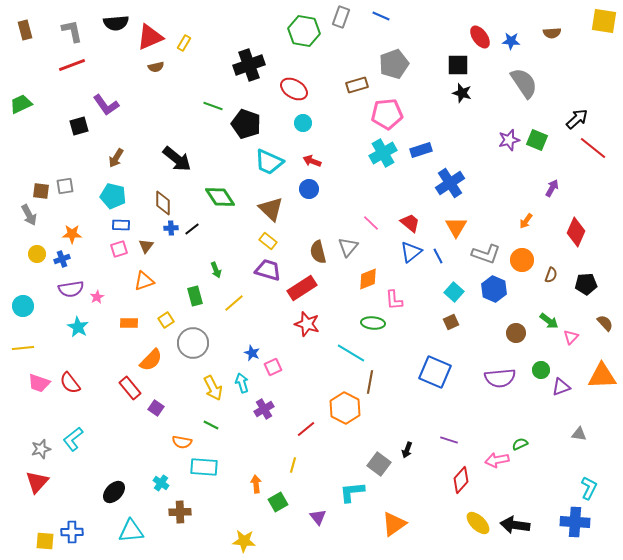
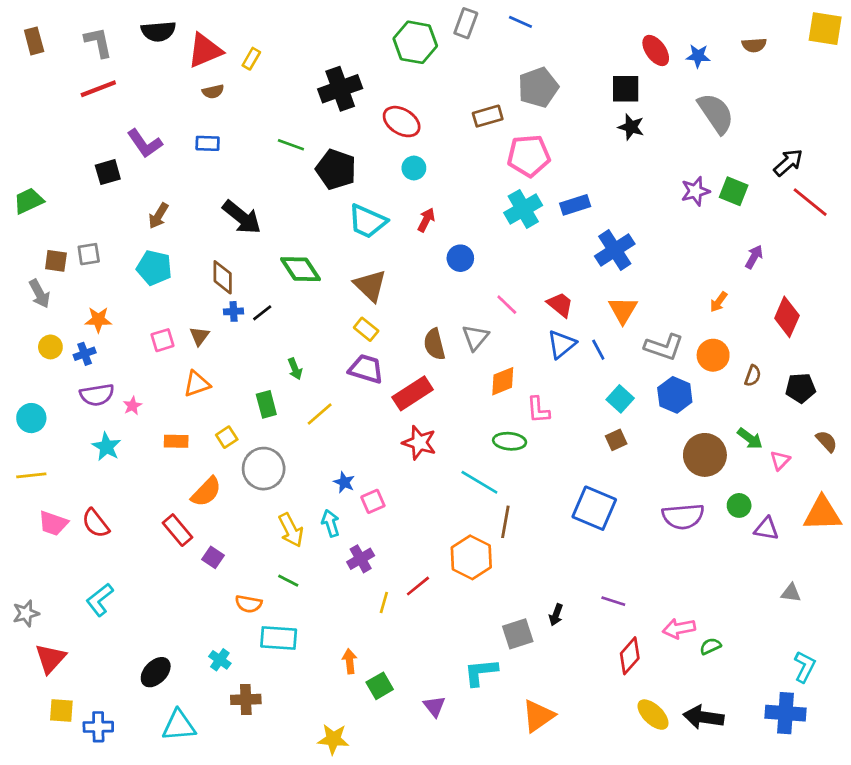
green trapezoid: (21, 104) -> (29, 201), moved
red arrow: (312, 161) -> (426, 220), turned 96
blue circle: (309, 189) -> (460, 258), moved
blue rectangle: (121, 225) -> (208, 143), moved
brown circle: (516, 333) -> (705, 455), size x1.6
purple triangle: (561, 387) -> (766, 529), turned 30
green semicircle: (520, 444) -> (710, 646), moved
gray star: (41, 449) -> (26, 613), moved
gray square: (379, 464) -> (518, 634), turned 35
yellow line: (293, 465) -> (384, 602), moved
yellow square: (45, 541) -> (61, 710), moved

